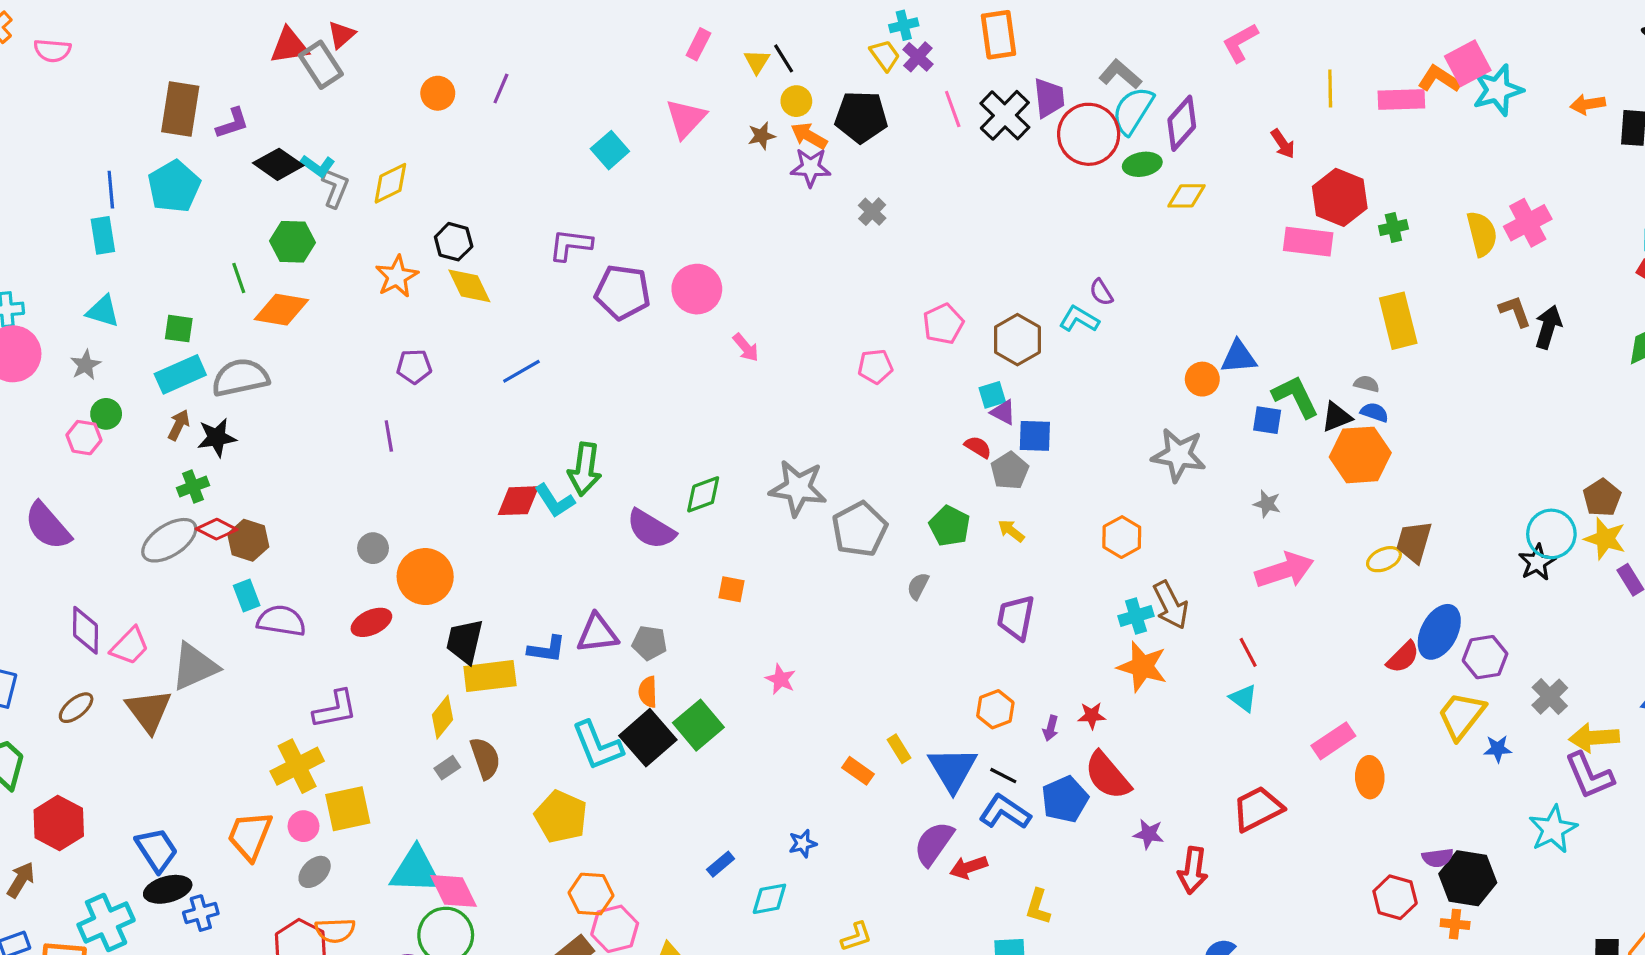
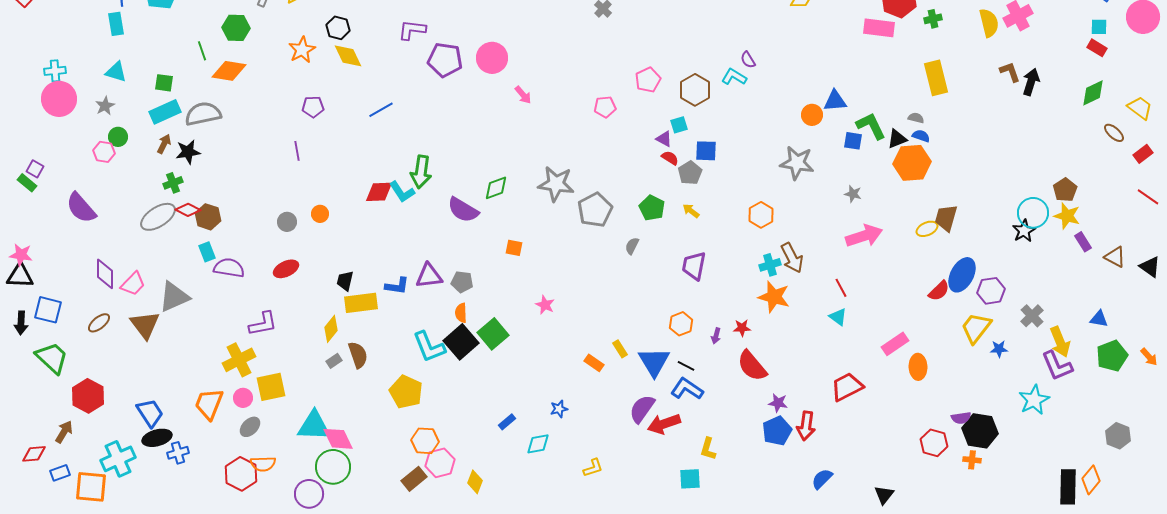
purple triangle: (1003, 412) -> (664, 139), moved
orange circle: (425, 577) -> (320, 214), moved, size x0.5
black trapezoid: (465, 641) -> (345, 281), size x0.7
yellow arrow: (1594, 738) -> (1060, 342), turned -108
blue pentagon: (1065, 799) -> (777, 431), moved
red arrow: (969, 867) -> (664, 424), size x1.4

